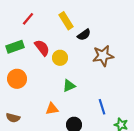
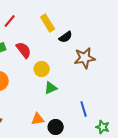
yellow circle: (60, 58) -> (42, 69), moved
orange triangle: (52, 109) -> (38, 119), moved

